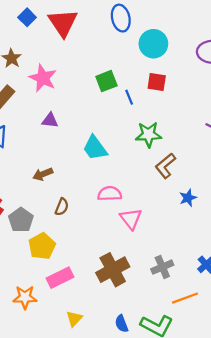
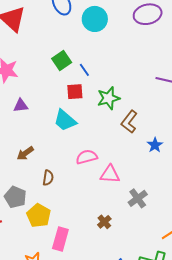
red square: (157, 82) -> (75, 92), moved
pink triangle: (131, 219) -> (110, 174), turned -35
gray cross: (162, 267) -> (138, 198), moved
brown cross: (113, 270) -> (104, 222), size x0.5
pink rectangle: (60, 278) -> (60, 239), turned -35

